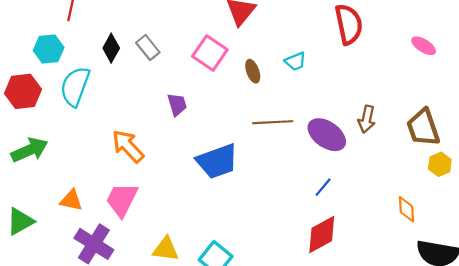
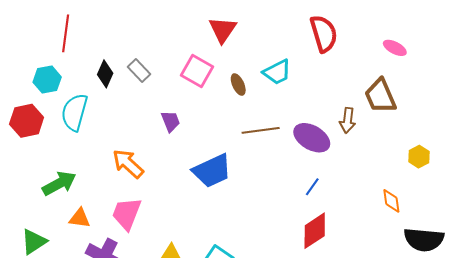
cyan trapezoid: (295, 61) -> (277, 72), size x1.4
brown trapezoid: (423, 128) -> (380, 96), moved
green arrow: (30, 150) -> (59, 183), moved

